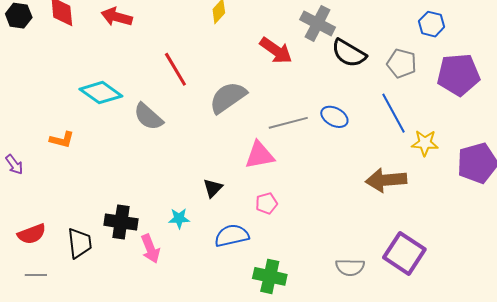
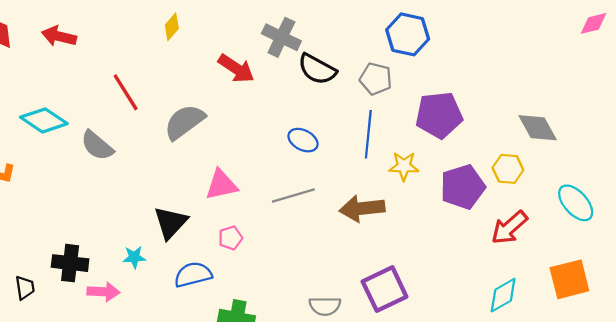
blue hexagon: (432, 24) -> (408, 34), size x1.5
purple pentagon: (458, 75) -> (439, 115), moved
blue line: (394, 113) -> (368, 134), turned 36
gray line: (288, 123) -> (293, 195), moved
black triangle: (213, 188) -> (171, 223), size x1.6
black trapezoid: (80, 243) -> (25, 288), size x0.7
pink arrow: (150, 249) -> (103, 292), turned -64
purple square: (404, 253) -> (385, 289), turned 33

